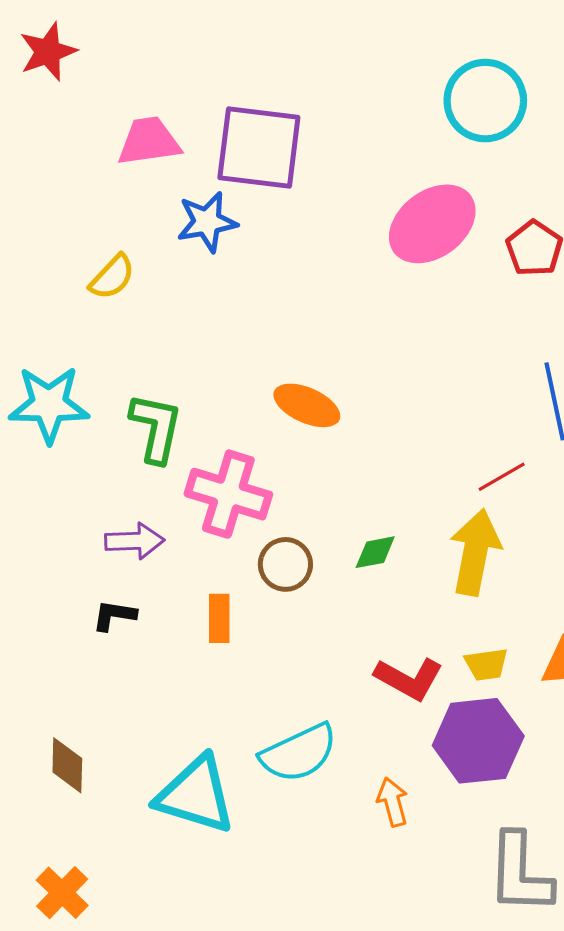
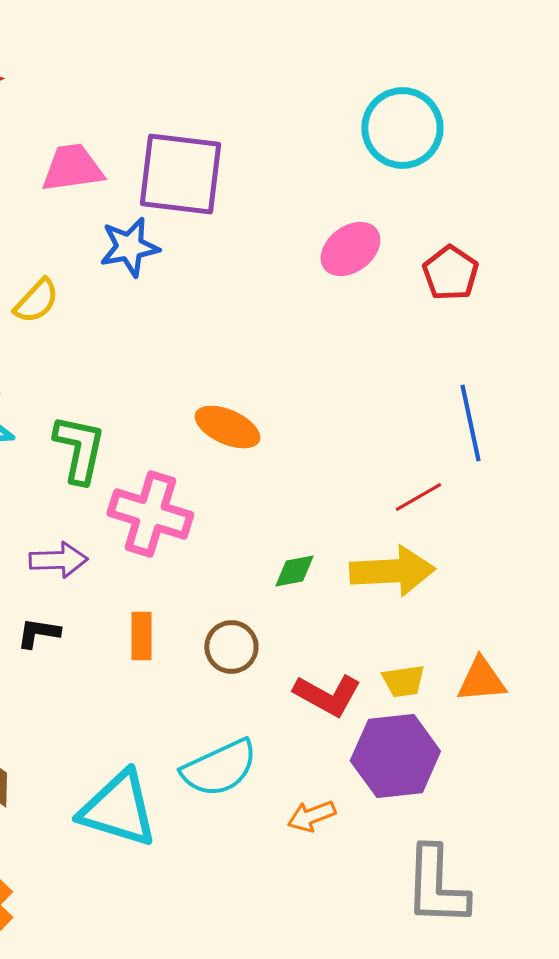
pink ellipse: (432, 224) -> (350, 249), size x0.7
yellow arrow: (475, 552) -> (392, 571), turned 76
brown circle: (285, 564) -> (231, 647), moved
orange arrow: (393, 802) -> (311, 816), turned -96

